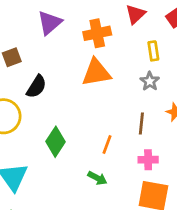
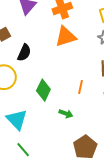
green arrow: (97, 178) -> (66, 114), moved

